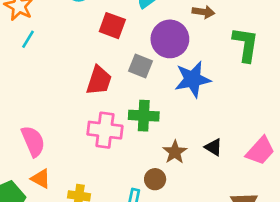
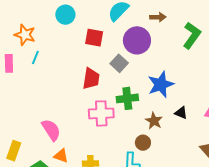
green L-shape: (246, 44) -> (192, 35), turned 36
gray square: (141, 66) -> (119, 63), turned 30
blue star: (193, 79) -> (161, 84), moved

